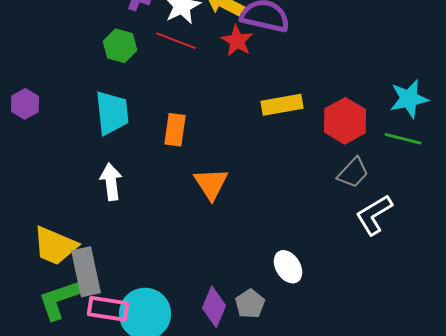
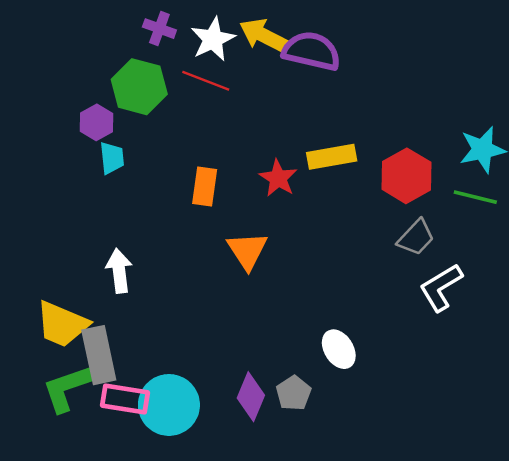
red star: (237, 41) -> (278, 178), moved
green hexagon: (120, 46) -> (139, 87), size x1.4
purple hexagon: (25, 104) -> (96, 122), moved
cyan trapezoid: (112, 113) -> (112, 158), moved, size x0.6
white arrow: (111, 182) -> (119, 271), moved

